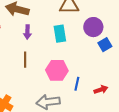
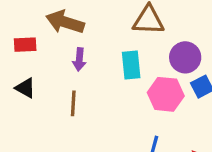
pink hexagon: (57, 70) -> (166, 94), moved

